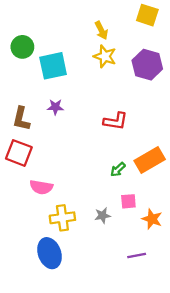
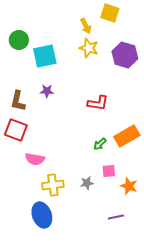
yellow square: (147, 15) -> (110, 13), moved

